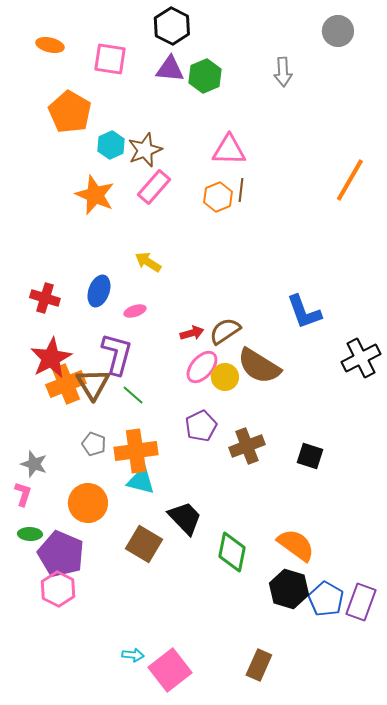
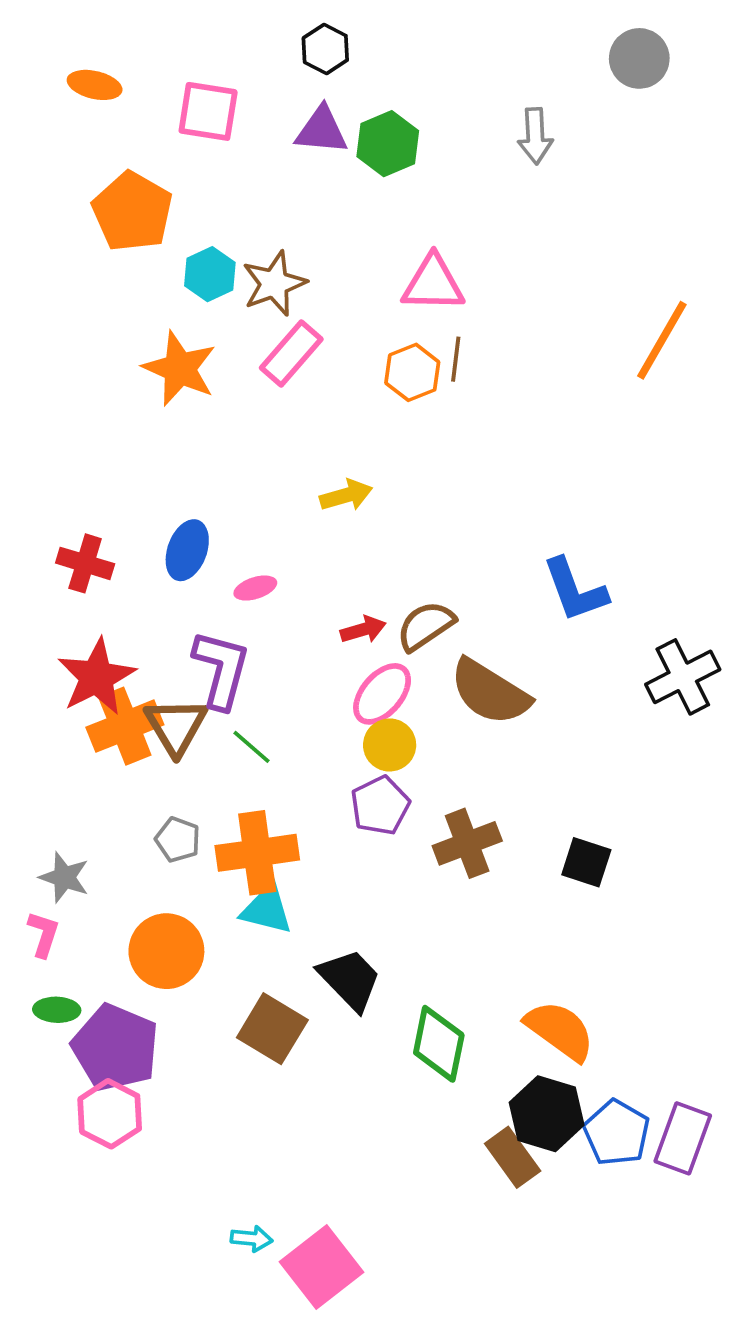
black hexagon: (172, 26) -> (325, 49), size x0.7
yellow arrow: (148, 262) -> (346, 495), moved, turned 132
yellow circle: (225, 377) -> (390, 745), moved
brown rectangle: (259, 665) -> (513, 1157), moved, turned -60

